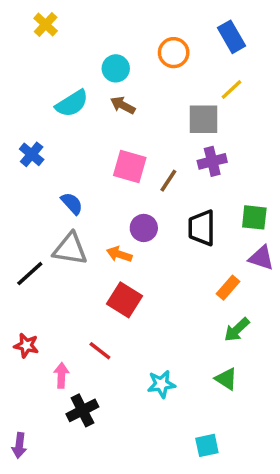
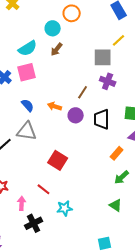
orange circle: (174, 53) -> (72, 13), moved
brown arrow: (123, 105) -> (57, 49), turned -80
purple cross: (212, 161) -> (108, 81), turned 35
pink square: (130, 167) -> (27, 72), moved, turned -30
purple circle: (144, 228) -> (76, 115), moved
orange arrow: (119, 254) -> (55, 106), moved
cyan star: (161, 384) -> (65, 208), moved

